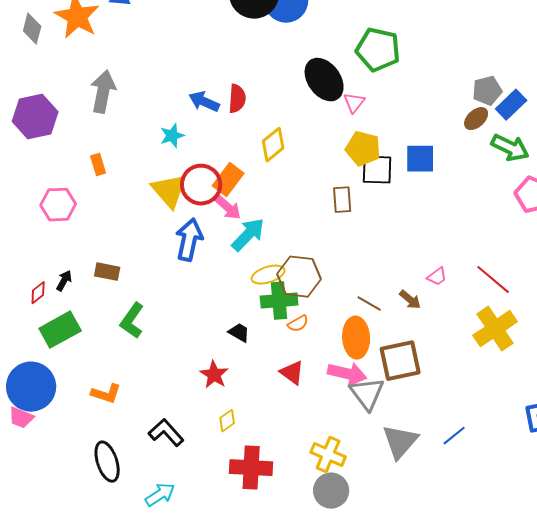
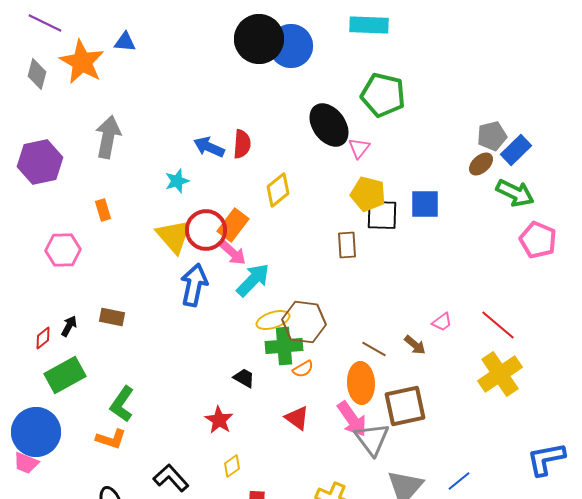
green L-shape: (132, 321) -> (122, 404), moved
pink arrow: (347, 374) -> (352, 419), turned 42

